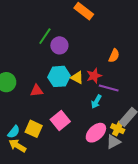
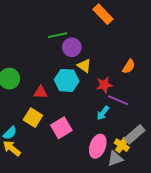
green line: (45, 36) -> (58, 35), turned 36
yellow triangle: (77, 78) -> (84, 66), moved
yellow square: (34, 129) -> (33, 118), moved
pink ellipse: (96, 133) -> (98, 146), turned -35

